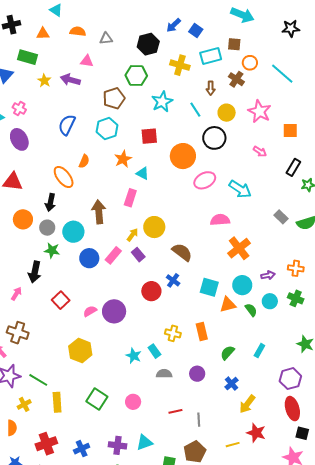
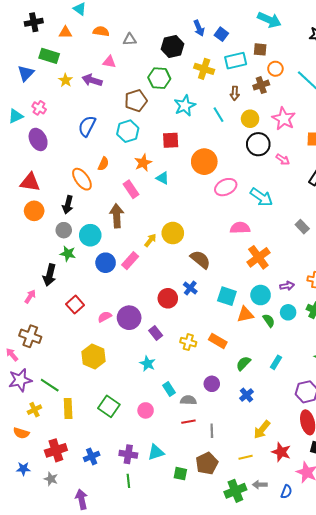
blue arrow: (174, 25) -> (199, 28), turned -70
brown cross: (236, 79) -> (261, 85), turned 35
black circle: (214, 138) -> (258, 144), moved
pink rectangle: (130, 198) -> (131, 189), moved, turned -54
orange circle: (23, 219) -> (34, 211), moved
purple rectangle: (138, 255) -> (156, 333), moved
orange rectangle: (202, 331) -> (218, 341), turned -48
cyan rectangle: (154, 351) -> (169, 389), moved
gray semicircle: (164, 374) -> (188, 400), moved
yellow arrow: (247, 404) -> (262, 430), moved
orange semicircle: (12, 428) -> (21, 433), turned 105
red star: (256, 433) -> (281, 452), moved

